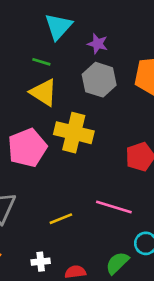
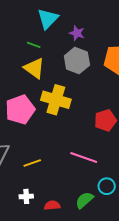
yellow line: (61, 219) -> (32, 163), moved

